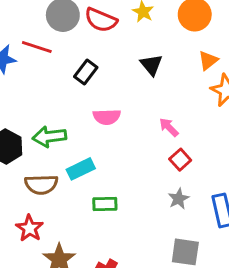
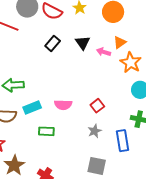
black rectangle: (86, 72) -> (53, 43), moved
pink semicircle: (107, 117) -> (63, 105), moved
pink arrow: (169, 127) -> (104, 52), moved, turned -32

